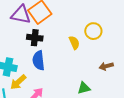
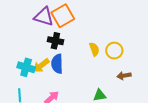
yellow circle: (93, 31) -> (114, 51), moved
yellow arrow: (18, 82) -> (41, 66), moved

